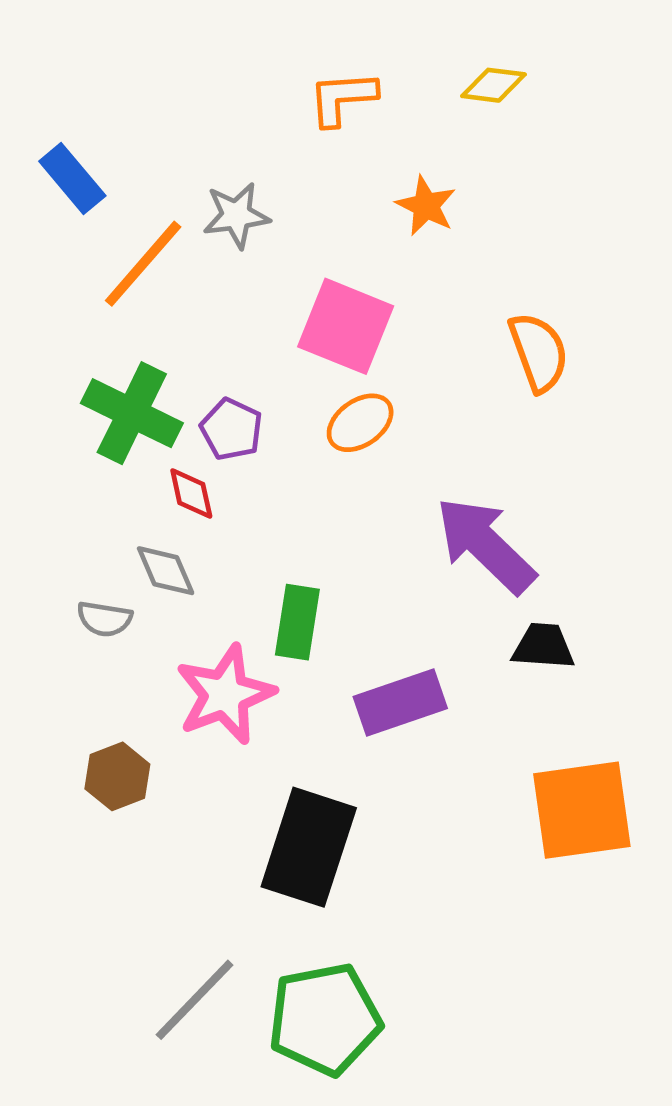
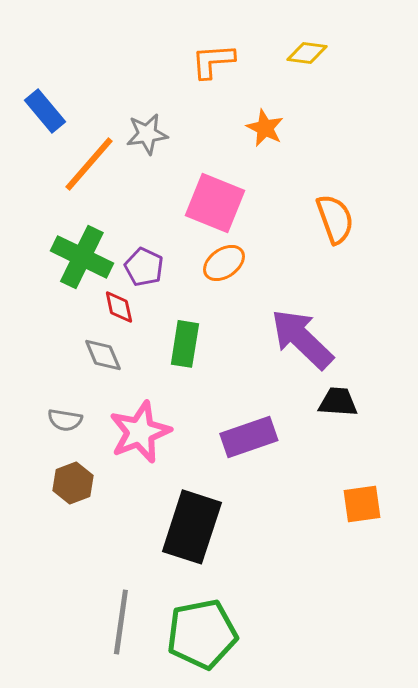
gray semicircle: (104, 619) -> (65, 420), moved
green rectangle: (297, 622) -> (185, 344), moved
orange square: (582, 810) -> (362, 504), size x0.6
gray line: (195, 1000) -> (121, 622), turned -36

